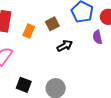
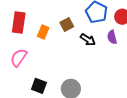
black arrow: (65, 46) -> (88, 40), moved, turned 63

